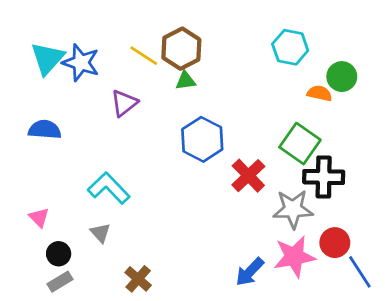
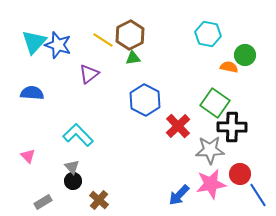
black circle: (59, 254) -> (73, 181), moved

